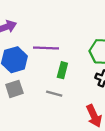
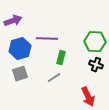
gray line: (54, 94) -> (54, 78), turned -48

